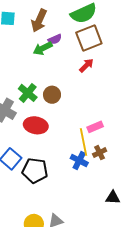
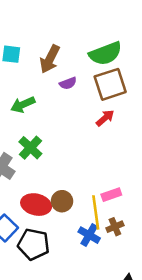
green arrow: (43, 48) -> (23, 105), moved
brown circle: (52, 95) -> (62, 201), moved
red ellipse: (36, 125) -> (36, 205), moved

